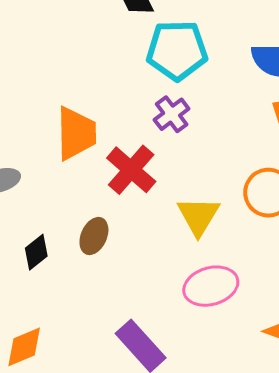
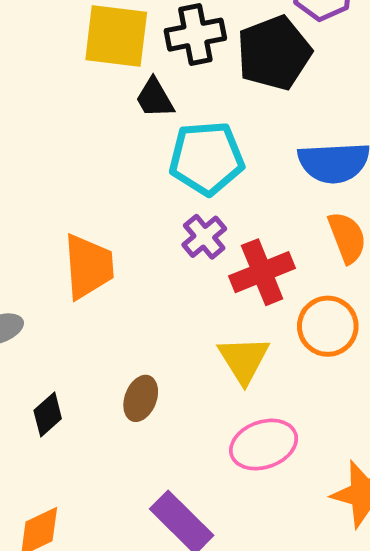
red cross: (131, 170) -> (262, 272), moved, turned 30
brown ellipse: (94, 236) -> (141, 398), moved

